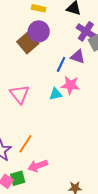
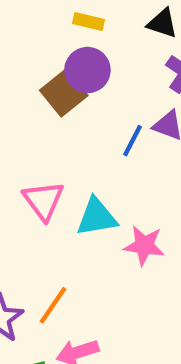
pink star: (70, 85) -> (144, 246), moved
cyan triangle: (56, 94) -> (97, 217), moved, size x1.5

